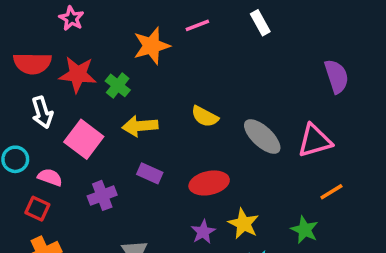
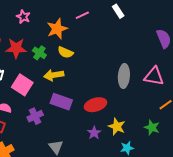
pink star: (71, 18) -> (23, 17), moved
yellow semicircle: (205, 116) -> (65, 52), moved
gray ellipse: (262, 136) -> (124, 76), turned 55
pink triangle: (315, 141) -> (154, 76), turned 30
purple rectangle: (150, 173) -> (61, 102), size x1.5

